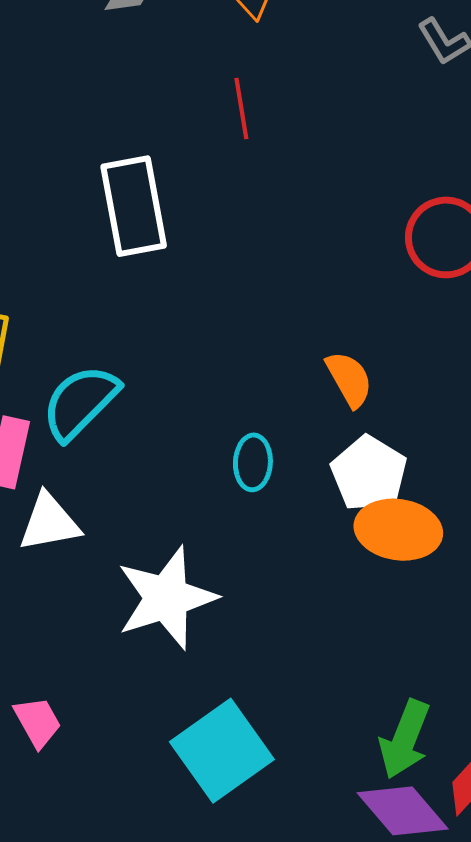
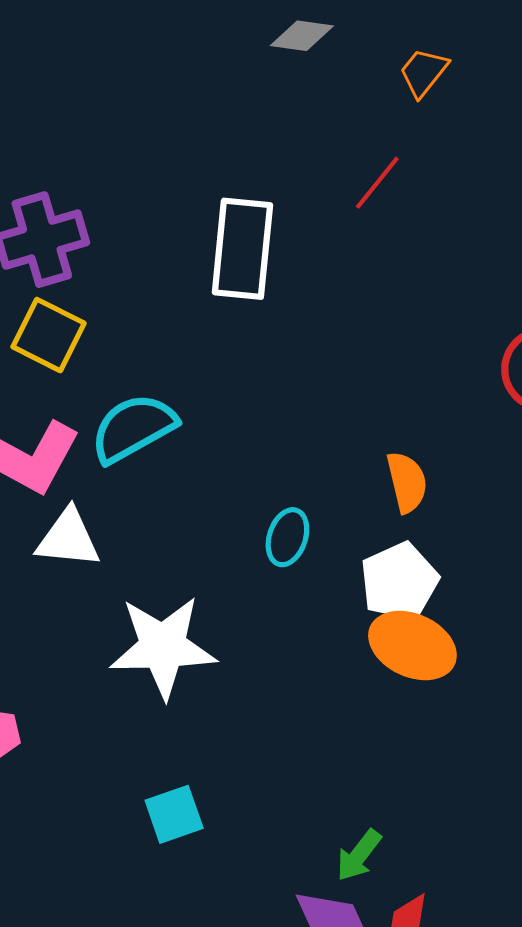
red line: (241, 108) -> (377, 183), turned 32
green arrow: (405, 739) -> (359, 855), size x0.7
cyan square: (222, 751) -> (174, 814), size x0.6

